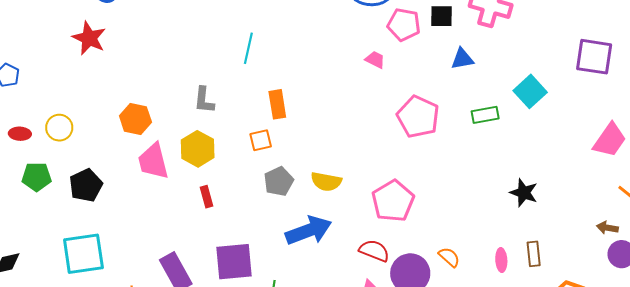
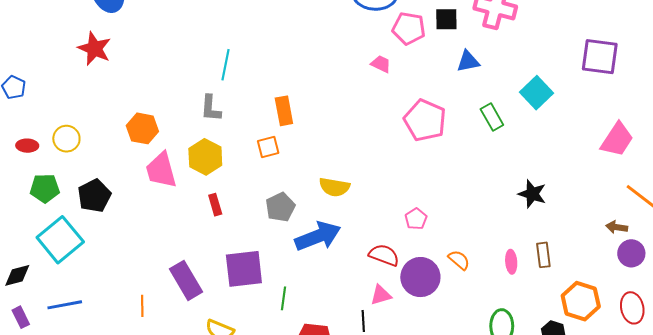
cyan line: (248, 48) -> (225, 65), moved
green rectangle: (485, 115) -> (492, 117), turned 72
gray pentagon: (279, 181) -> (280, 207), moved
pink pentagon: (393, 201) -> (416, 219), moved, size x0.5
cyan square: (83, 254) -> (60, 240), moved, turned -30

